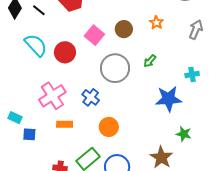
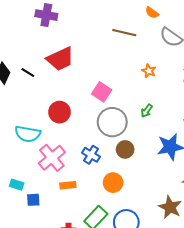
brown circle: (124, 29) -> (125, 149), moved
pink square: (94, 35) -> (102, 92), moved
cyan semicircle: (36, 45) -> (28, 134), moved, turned 150

